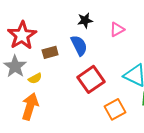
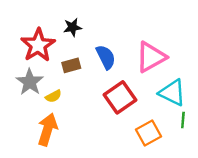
black star: (85, 20) -> (72, 27), moved
pink triangle: (117, 29) -> (151, 57), moved, size x1.8

